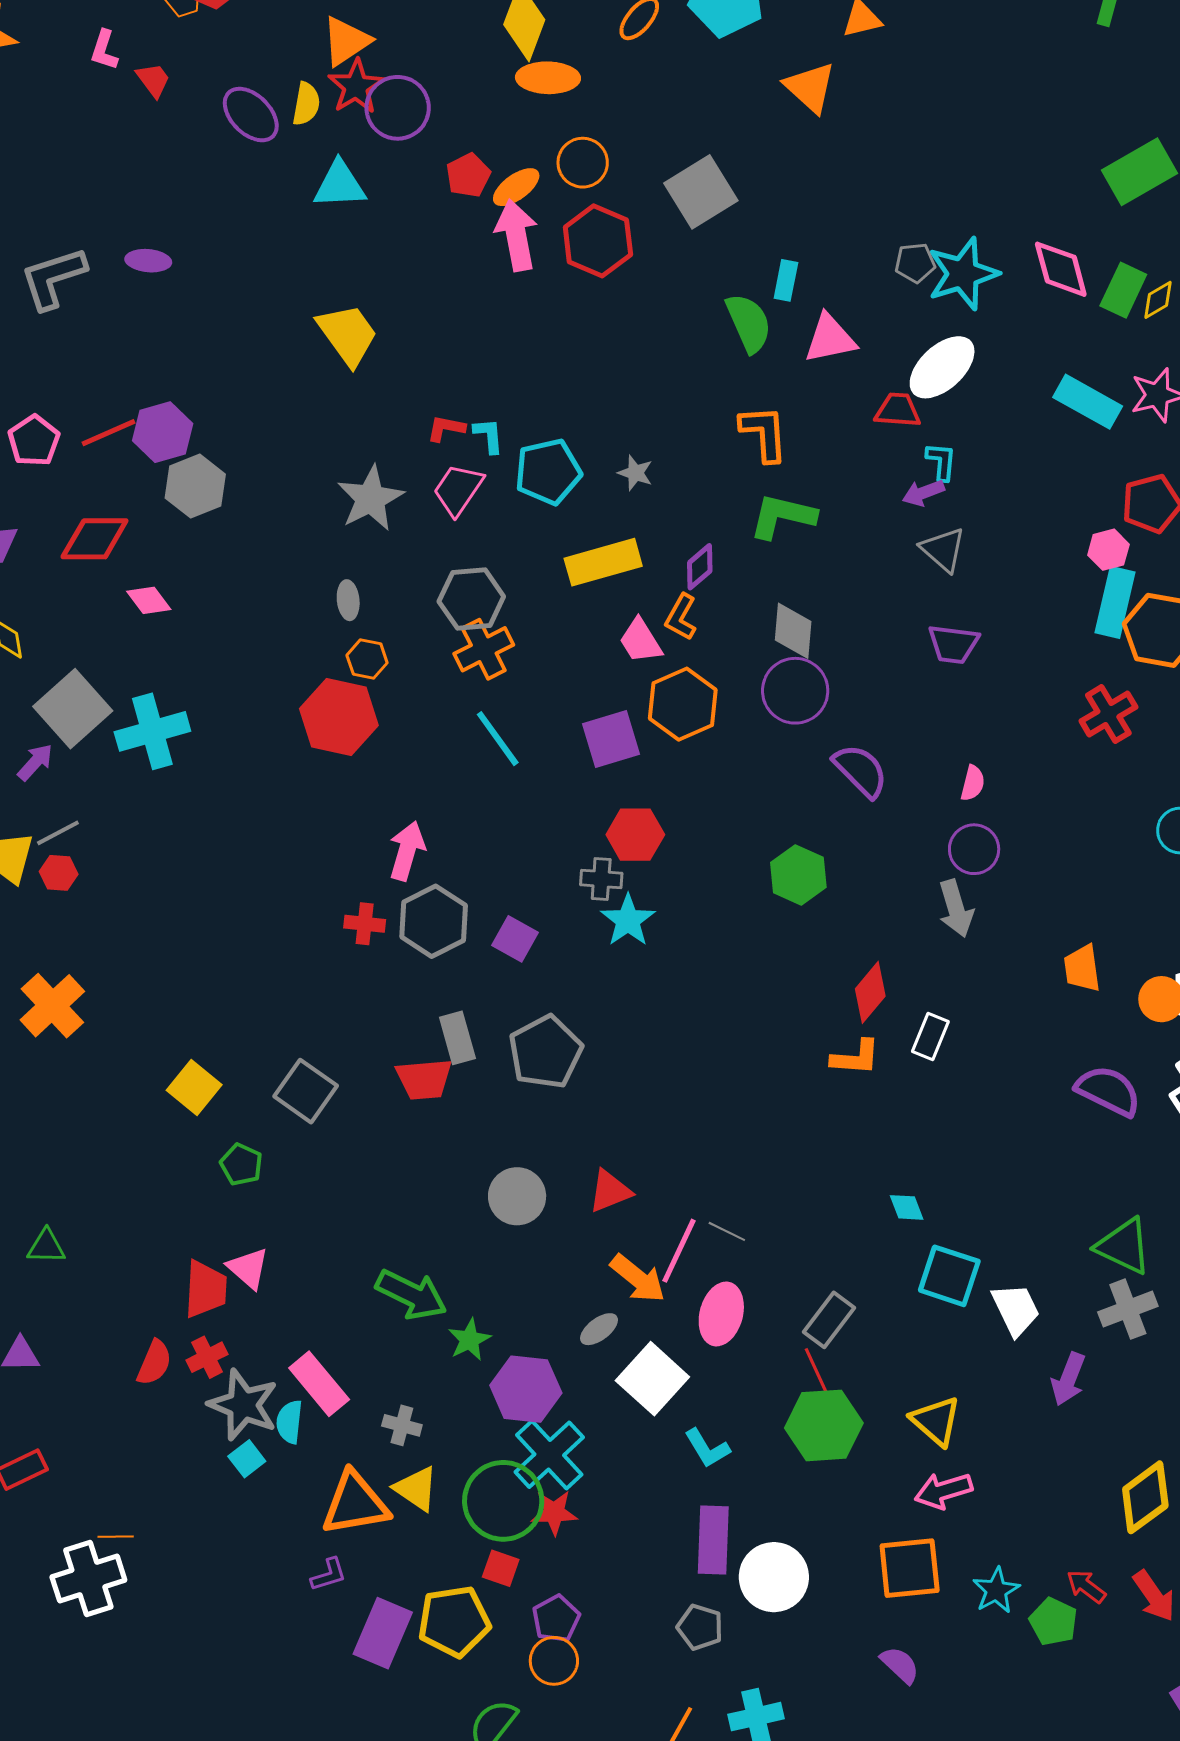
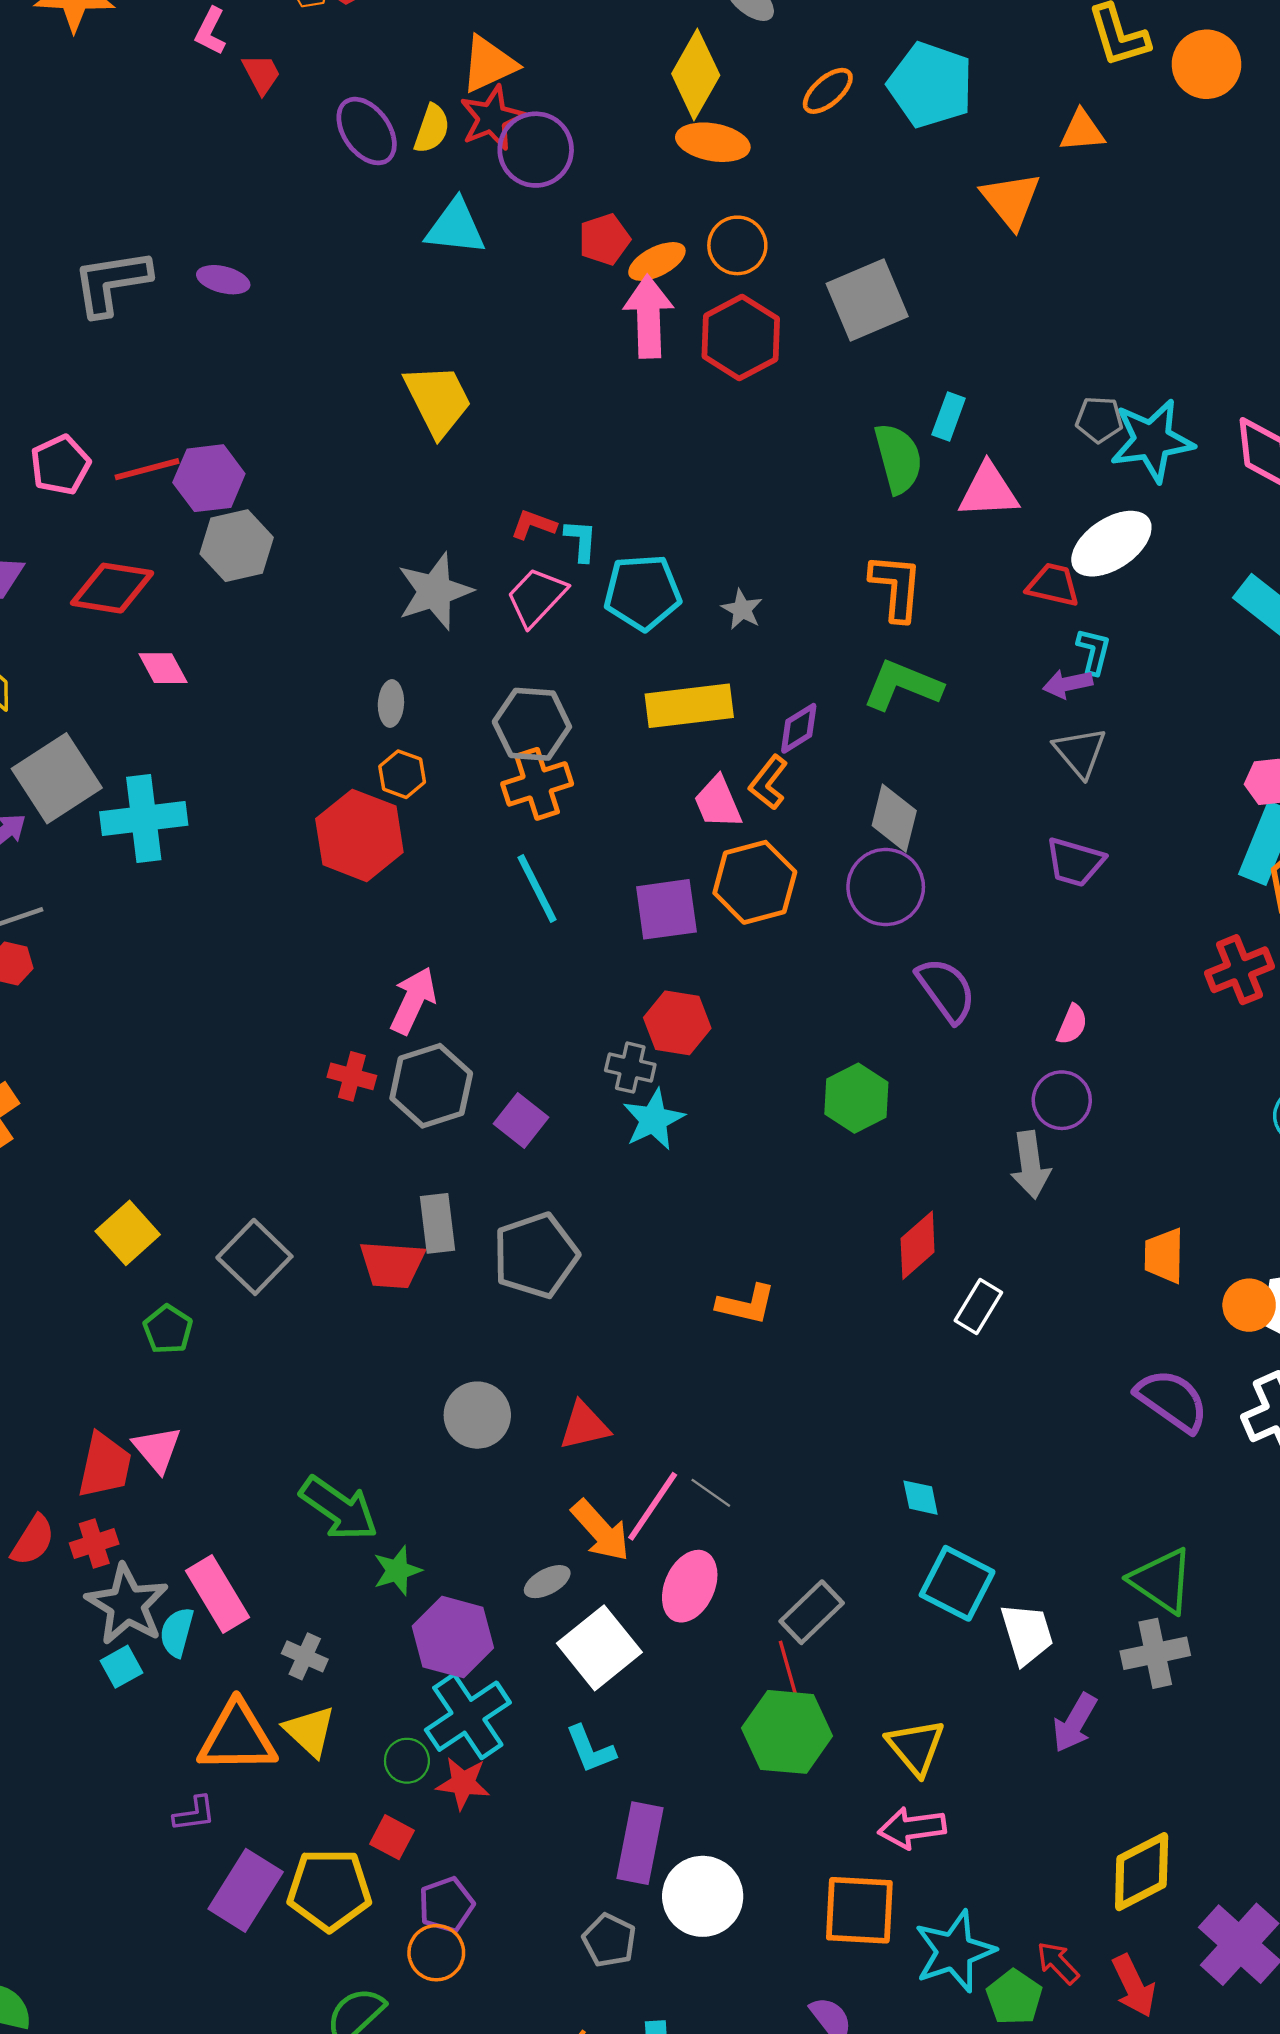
orange L-shape: (856, 1058) -> (746, 1304), moved
cyan L-shape: (707, 1448) -> (590, 1749), moved
green circle: (503, 1501) -> (407, 1761), size x0.5
cyan star: (996, 1590) -> (954, 1951), size x1.5

